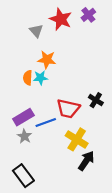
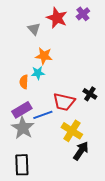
orange semicircle: (28, 78) -> (24, 82), moved
gray star: (24, 136) -> (23, 128), size x1.6
black rectangle: (23, 176) -> (22, 165), turned 35

